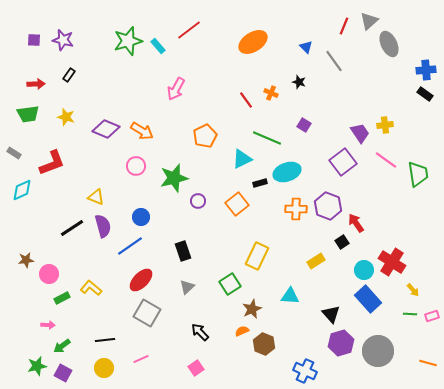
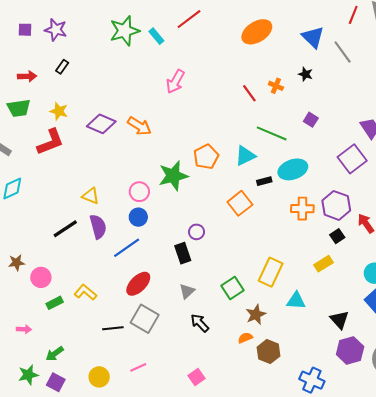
blue triangle: (306, 47) -> (313, 37), size x1.6
orange pentagon: (205, 136) -> (206, 157), moved
red L-shape: (52, 163) -> (50, 142), moved
pink circle: (136, 166) -> (139, 192), moved
purple circle: (198, 201) -> (197, 232), moved
black square: (342, 242) -> (337, 236), moved
yellow rectangle: (257, 256) -> (271, 272), moved
pink arrow: (48, 325) -> (24, 329), moved
black arrow: (200, 332) -> (200, 323), moved
black line: (105, 340) -> (113, 328), moved

